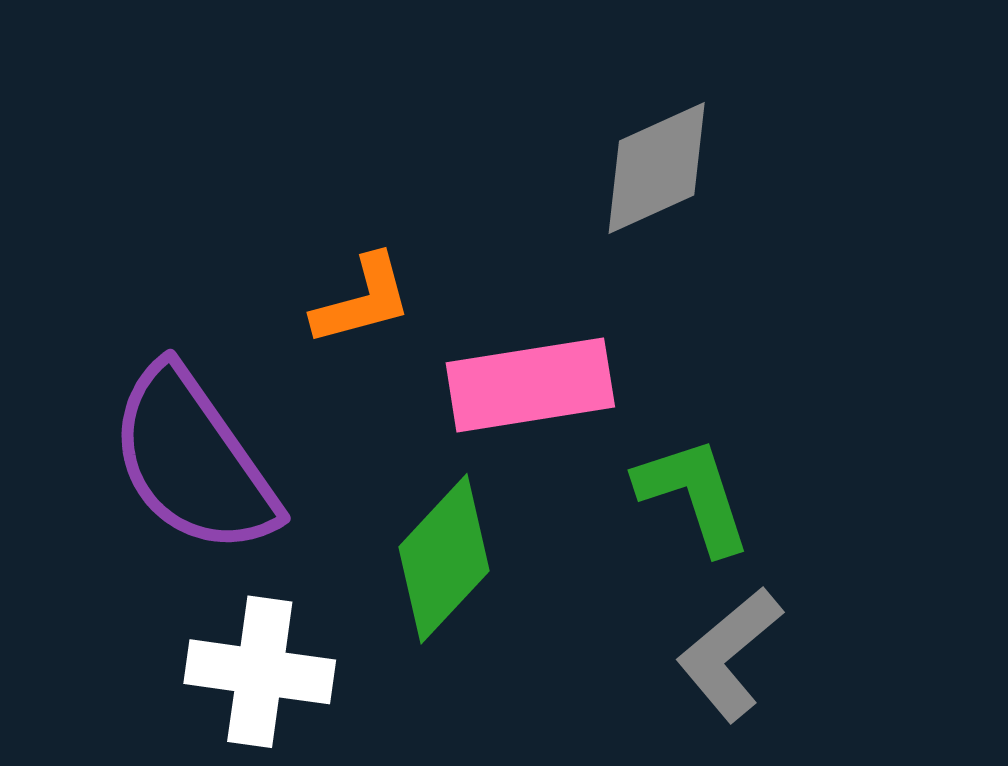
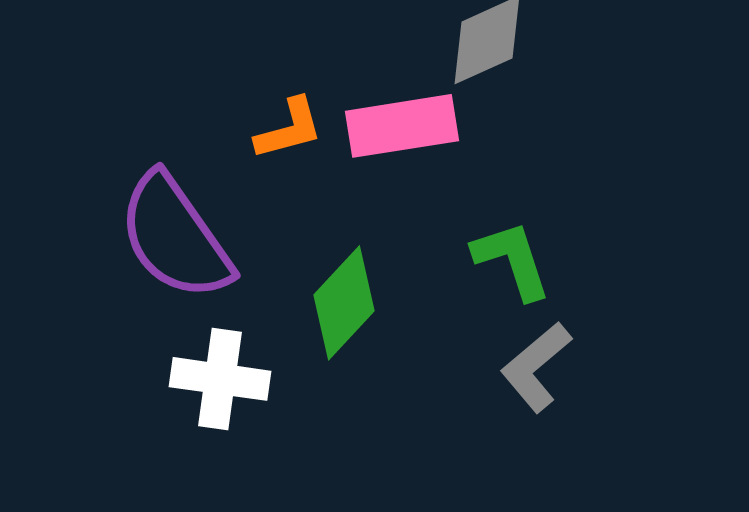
pink rectangle: (530, 385) -> (402, 126), moved

